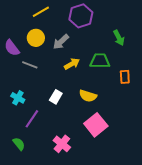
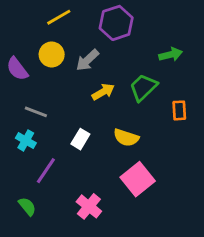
green arrow: (119, 38) -> (171, 54), turned -77
green trapezoid: (100, 61) -> (143, 87), turned -45
gray line: (30, 65) -> (36, 112), moved

